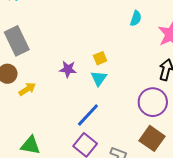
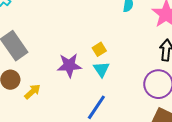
purple star: (68, 69) -> (69, 65), size x1.4

